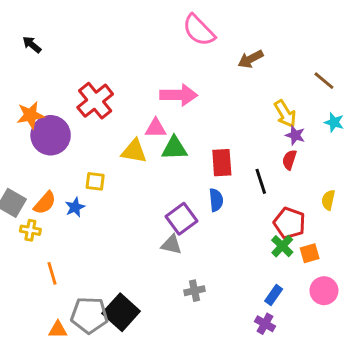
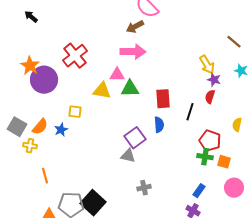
brown arrow: (251, 59) -> (135, 27), moved
orange star: (30, 115) -> (30, 66), turned -30
black line: (261, 181) -> (190, 112), turned 36
green cross: (282, 246) -> (205, 157), turned -35
orange square: (310, 253) -> (224, 162), turned 32

